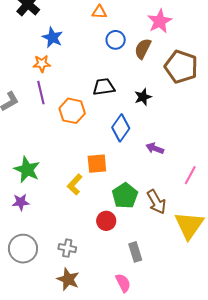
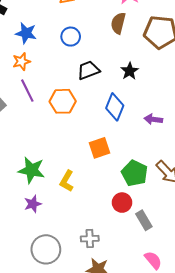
blue circle: (116, 40) -> (71, 37), moved
yellow L-shape: (75, 184) -> (67, 181), moved
gray rectangle: (135, 252) -> (144, 220), moved

